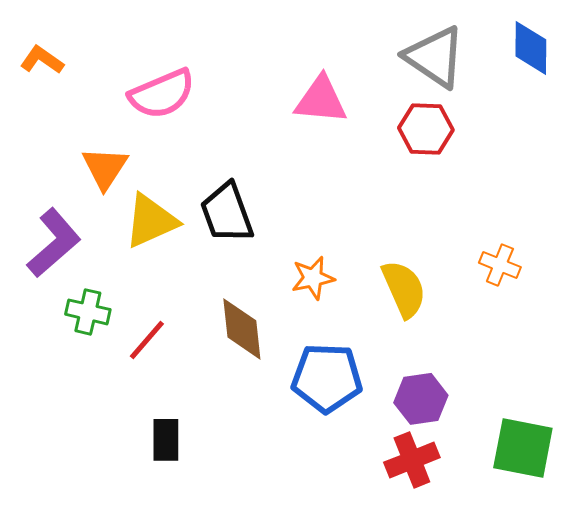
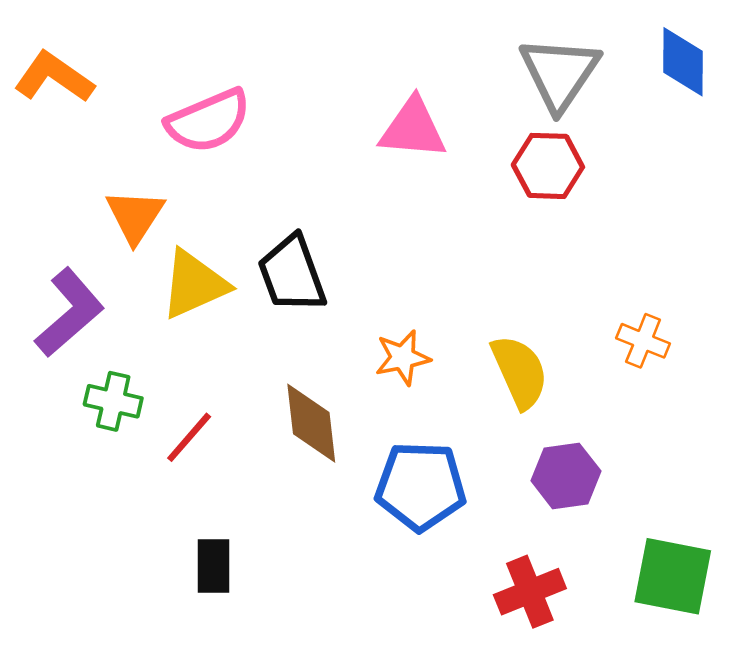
gray triangle: (435, 57) -> (560, 73), turned 30
orange L-shape: (42, 60) -> (54, 77), size x1.4
purple hexagon: (421, 399) -> (566, 476), moved

